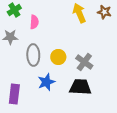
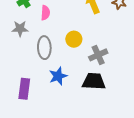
yellow circle: (58, 57) -> (74, 39), moved
gray cross: (84, 62) -> (98, 55), turned 30

